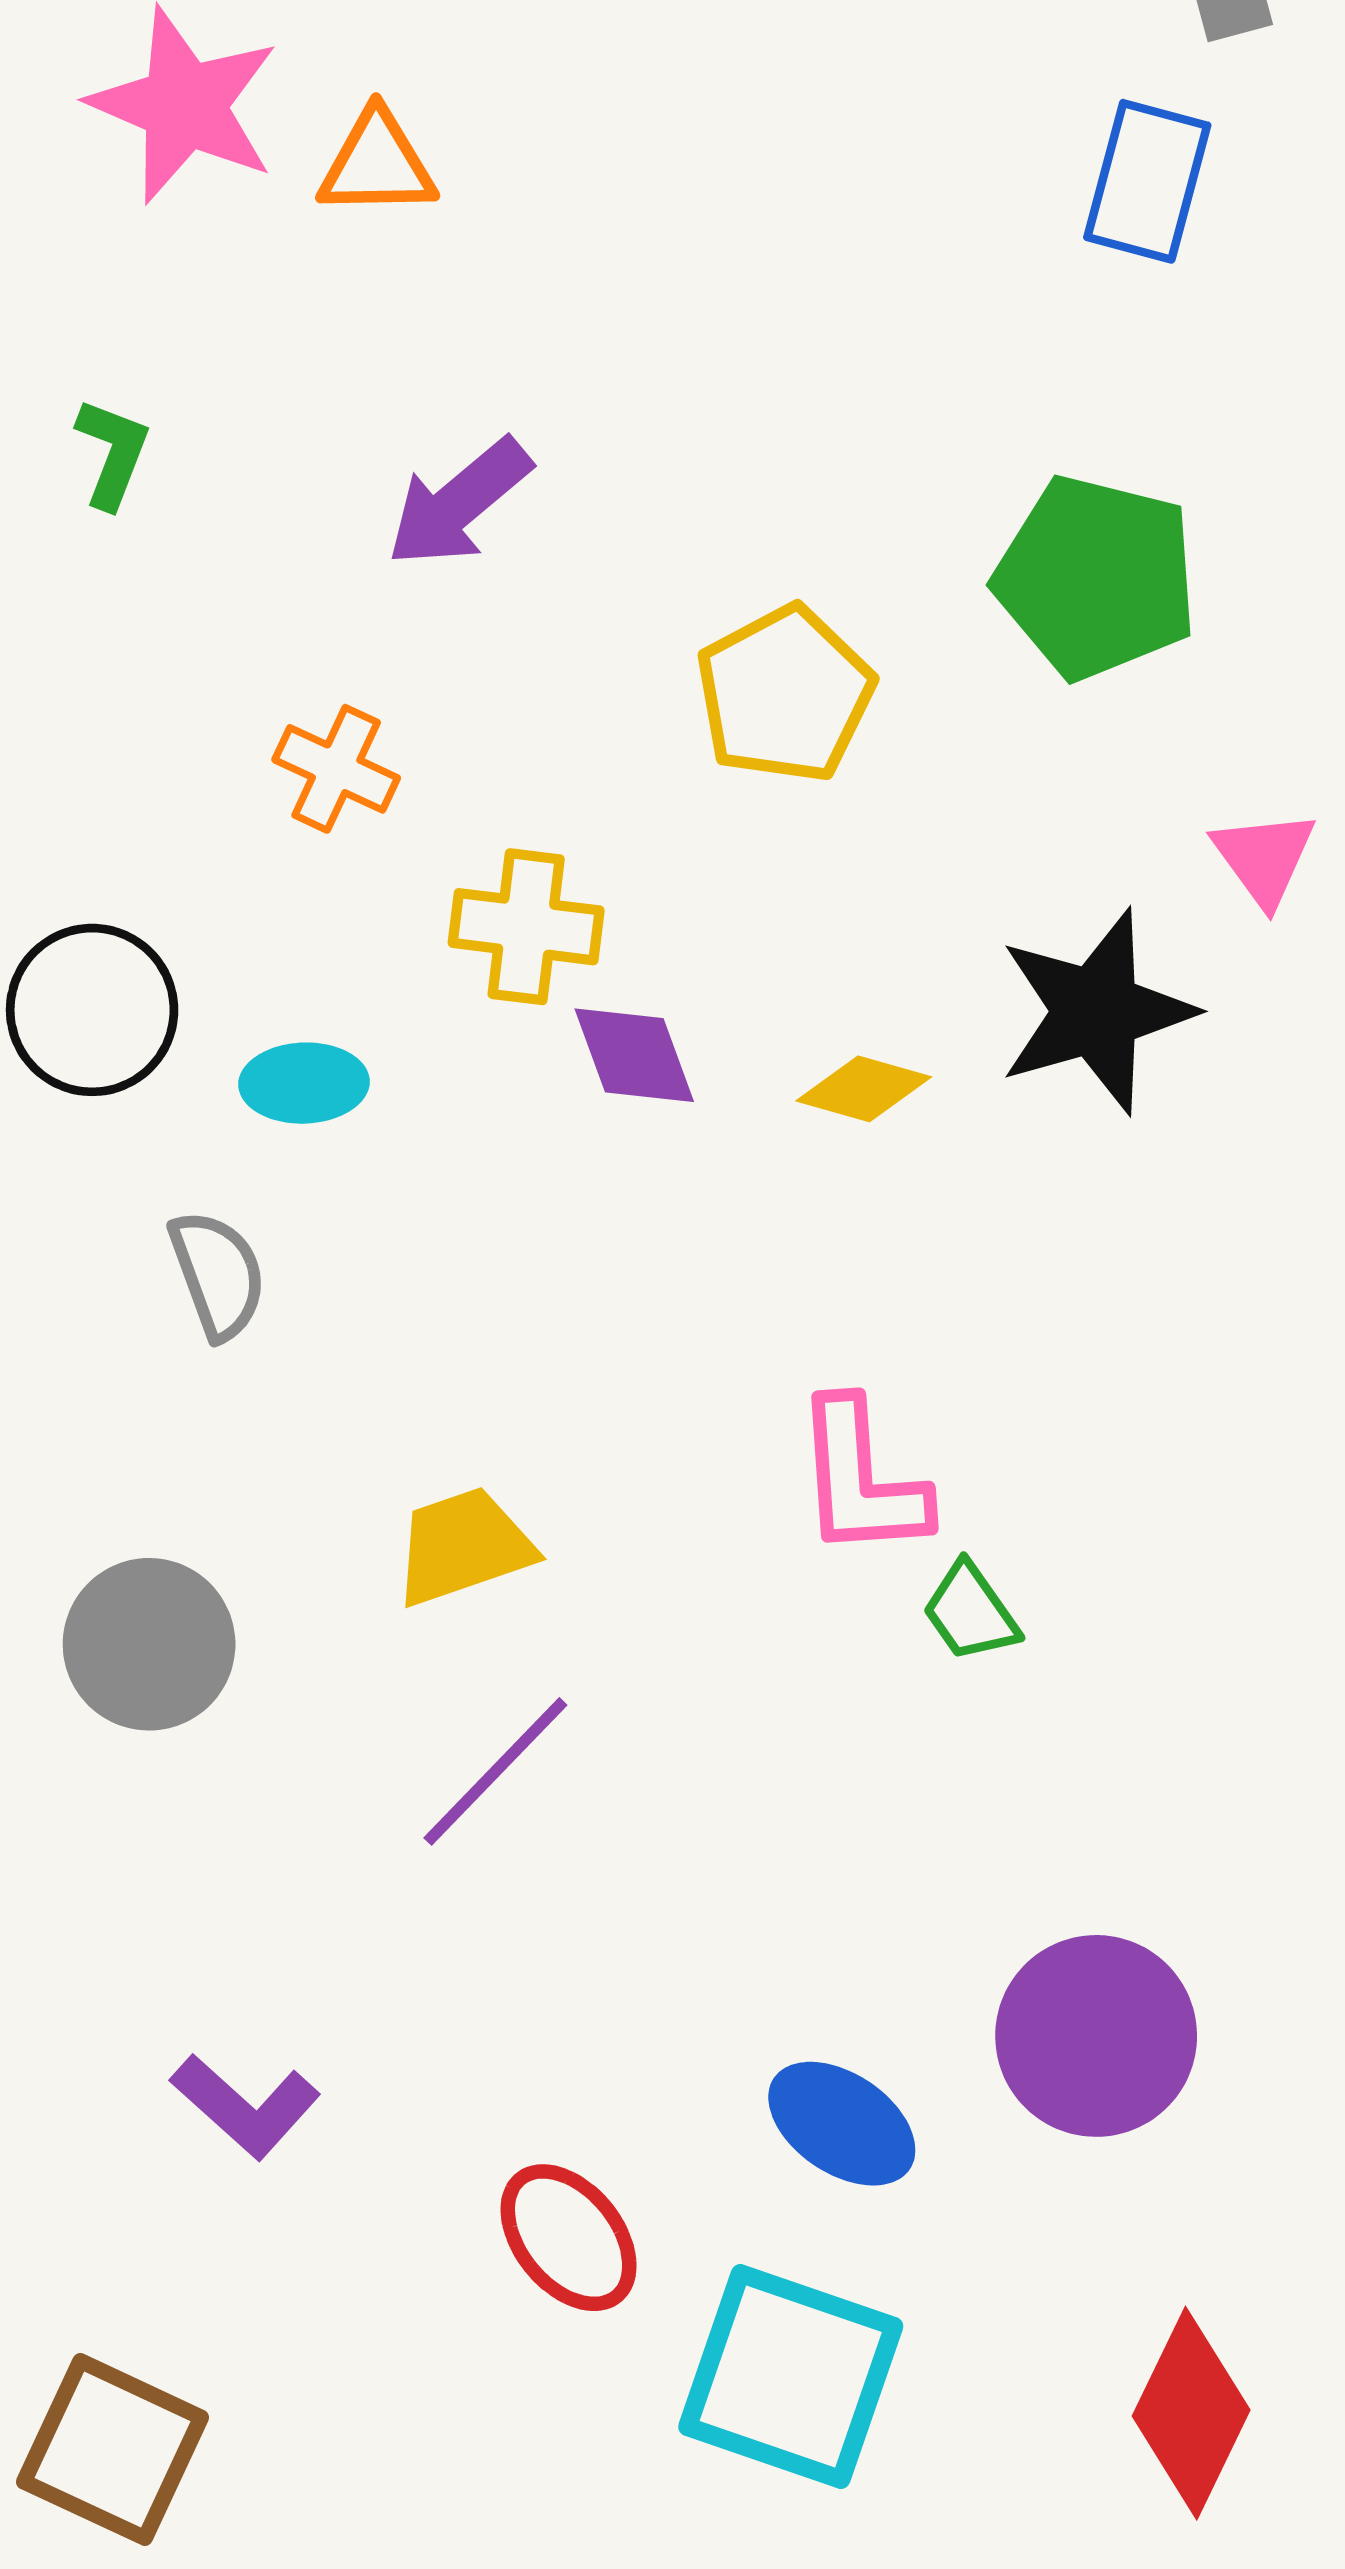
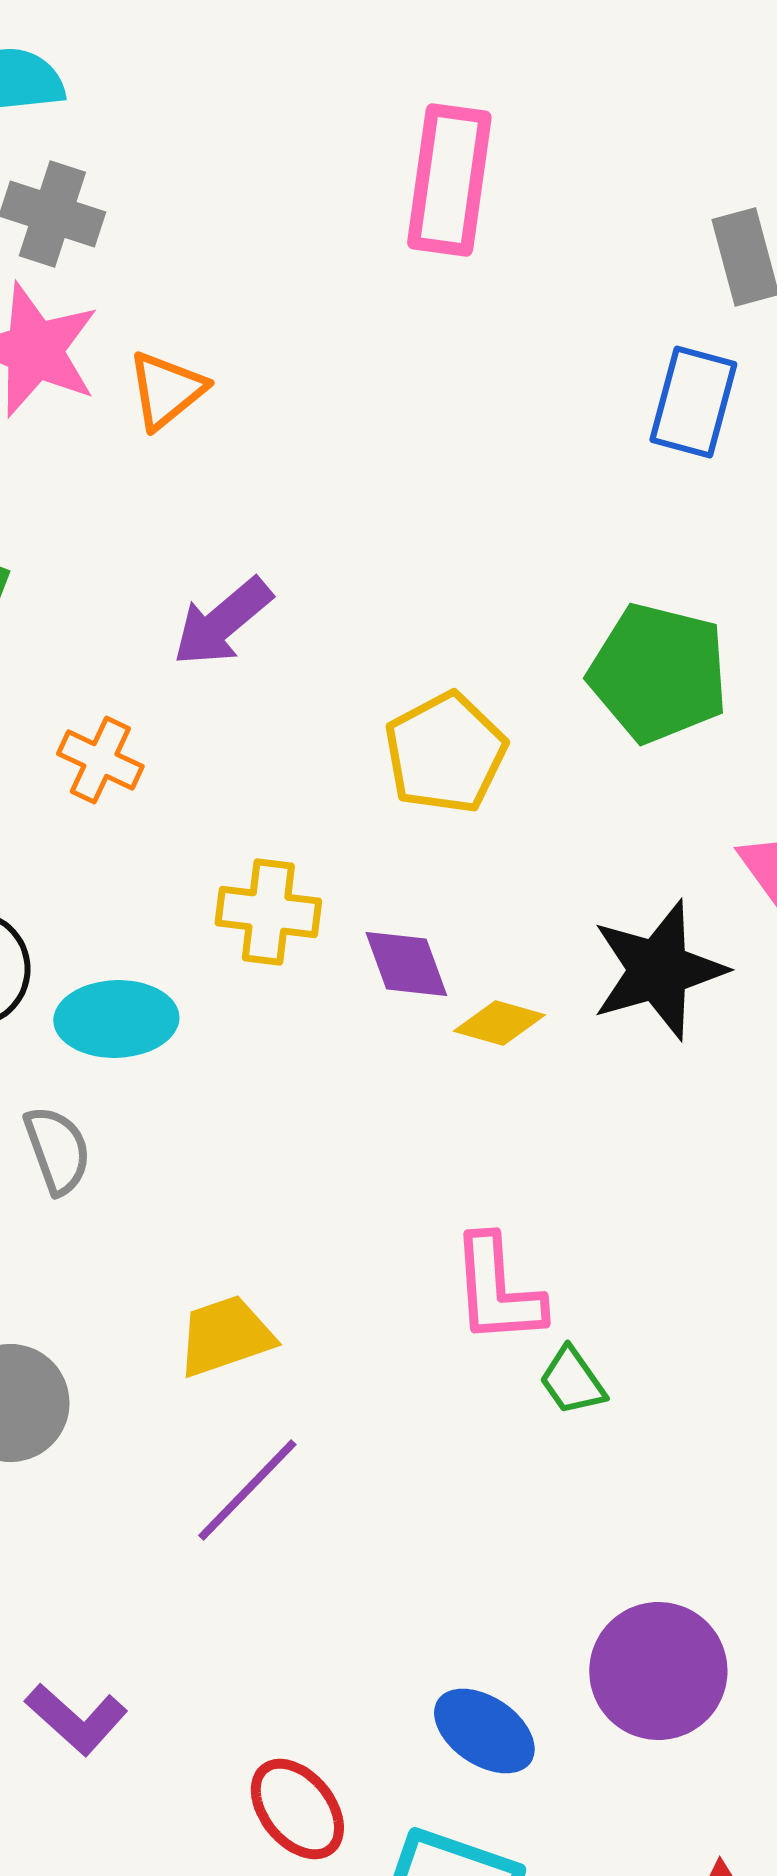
orange triangle: (377, 164) -> (166, 390), turned -38
orange cross: (336, 769) -> (100, 760), moved
purple diamond: (634, 1055) -> (406, 964), moved
cyan ellipse: (304, 1083) -> (116, 1019), size x1.4

